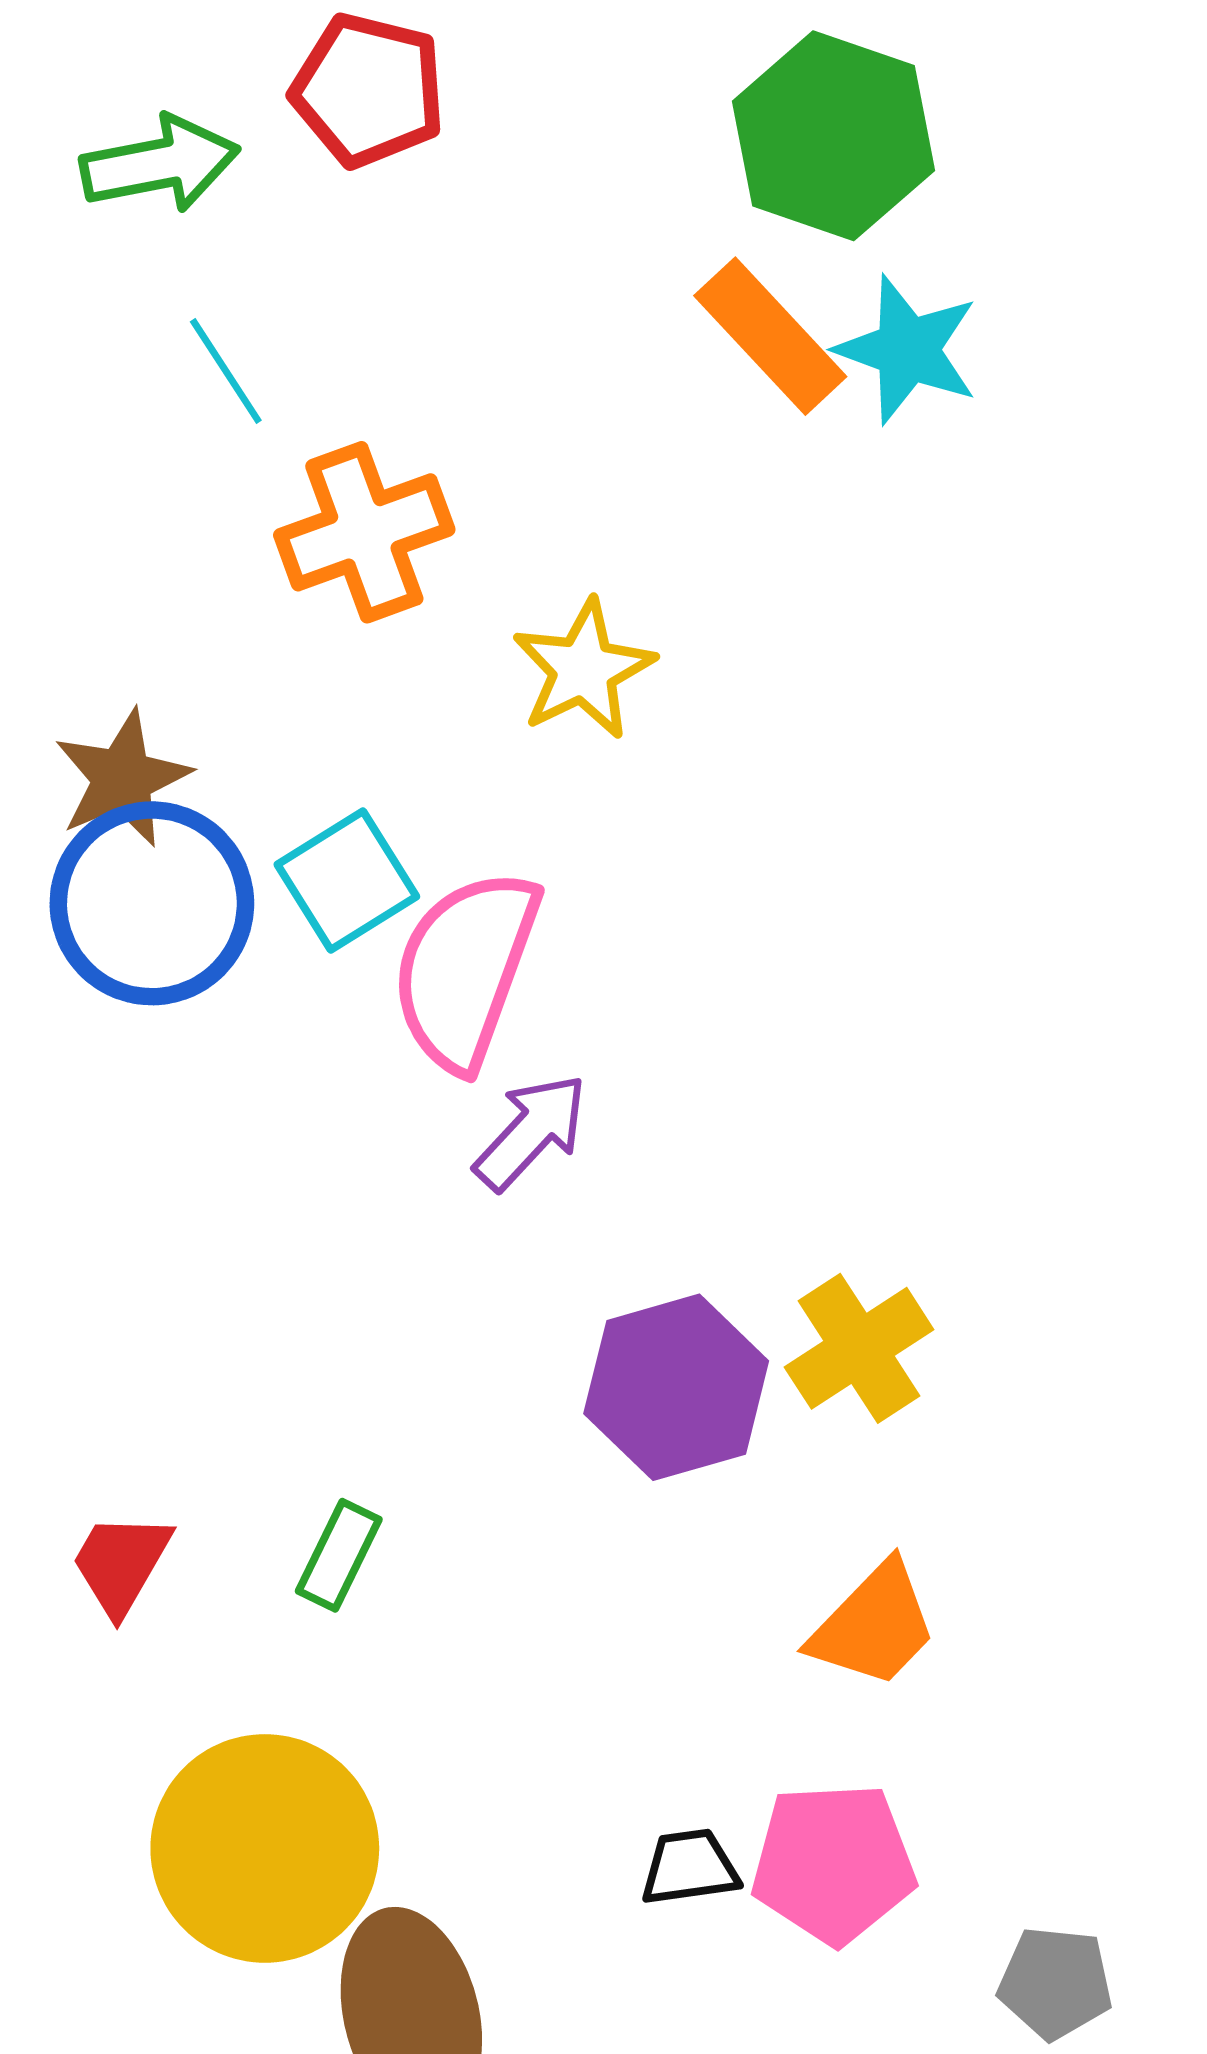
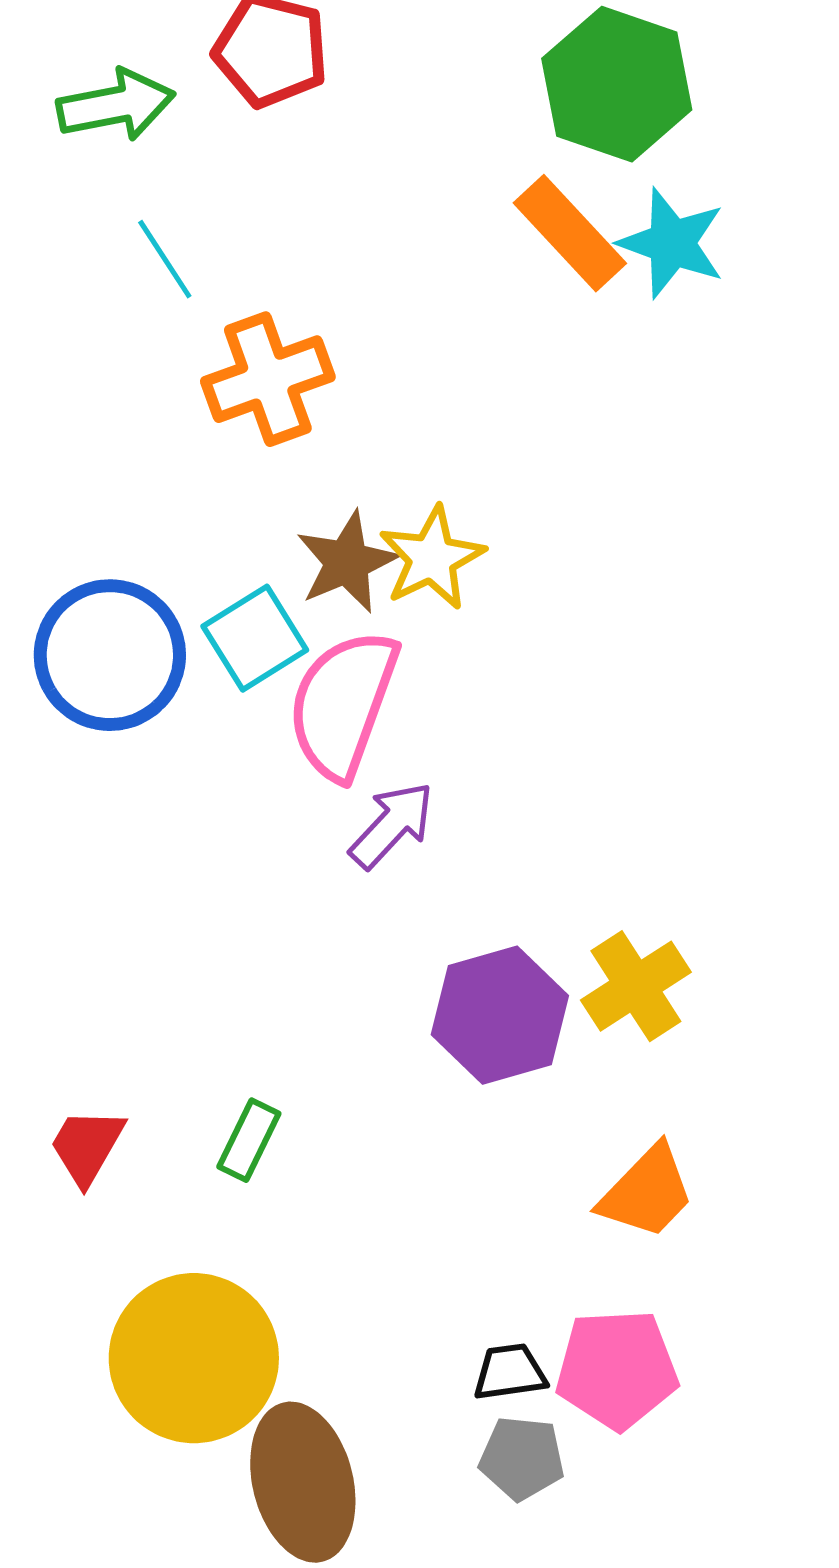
yellow star: (583, 669) -> (432, 558), moved
brown star: (122, 778) -> (347, 562), moved
gray pentagon: (1055, 1983) -> (522, 1458), moved

